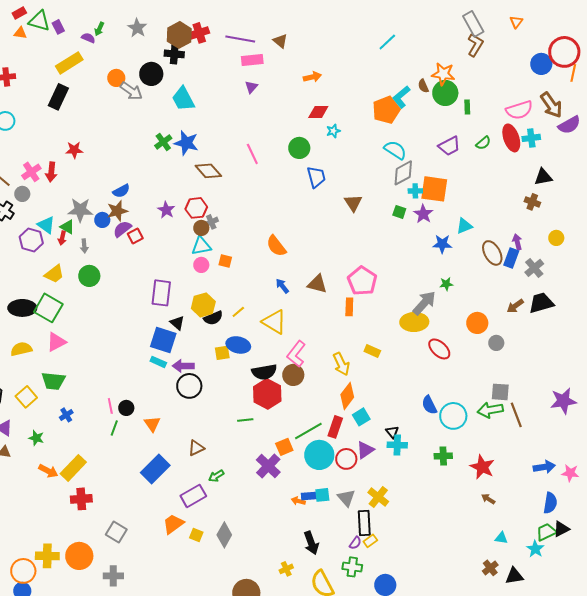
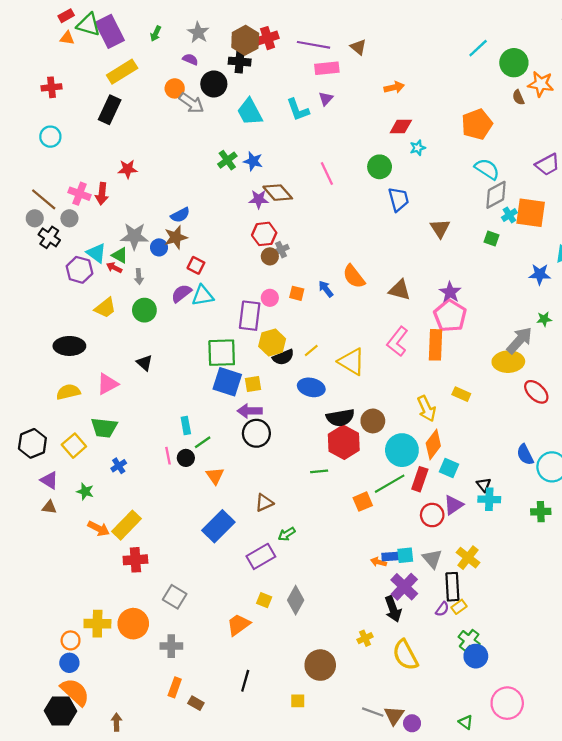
purple rectangle: (58, 27) -> (110, 31), size x2.0
purple semicircle: (88, 38) -> (190, 59), moved
green circle: (445, 93) -> (514, 63), moved
cyan L-shape: (401, 97) -> (298, 110), moved, turned -70
blue star: (186, 143) -> (253, 161), size x0.7
pink cross: (31, 172) -> (79, 194), turned -36
cyan cross: (415, 191) -> (509, 215), turned -32
purple star: (166, 210) -> (259, 199), moved, turned -30
purple star: (423, 214) -> (450, 292), moved
purple semicircle: (122, 229) -> (181, 293), moved
red square: (135, 236) -> (196, 265), turned -35
red arrow: (62, 238) -> (114, 268), turned 104
cyan triangle: (201, 246) -> (203, 296), moved
brown triangle: (317, 284) -> (400, 290), moved
blue arrow: (282, 286) -> (326, 289), moved
purple rectangle: (161, 293) -> (250, 316), moved
orange rectangle: (349, 307) -> (436, 345), size x1.5
green square: (48, 308) -> (222, 353), moved, turned -32
black triangle: (177, 323) -> (144, 363), moved
yellow square: (222, 353) -> (253, 384), moved
pink L-shape: (296, 354) -> (397, 341), moved
cyan rectangle: (158, 362) -> (186, 425), moved, turned 56
cyan square: (361, 417) -> (449, 468), turned -36
green line: (114, 428) -> (203, 442), moved, turned 35
cyan circle: (319, 455) -> (402, 450), moved
purple cross: (268, 466) -> (404, 587), moved
orange trapezoid: (173, 524) -> (238, 625), moved
green cross: (352, 567) -> (469, 640), moved, turned 30
orange circle: (23, 571) -> (71, 640), size x0.7

